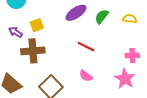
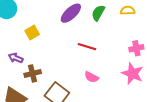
purple arrow: (15, 32) -> (16, 58), moved
brown cross: (33, 51) -> (33, 73), moved, size x0.7

